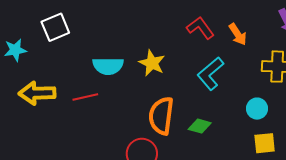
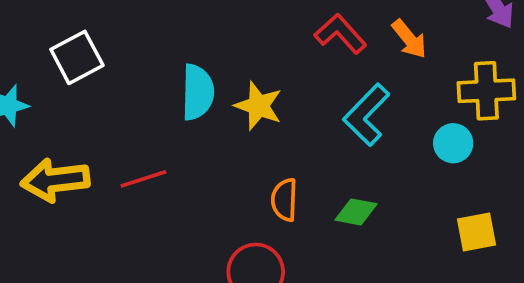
cyan semicircle: (108, 66) -> (198, 92), moved, turned -84
cyan circle: (257, 109) -> (453, 143), moved
orange semicircle: (161, 116) -> (284, 200), size x0.6

